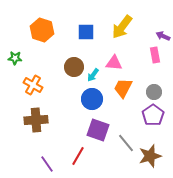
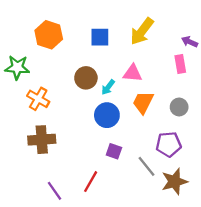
green star: (15, 58) -> (17, 67), size x1.5
purple pentagon: (153, 115) -> (169, 144), moved, turned 30
purple square: (98, 130) -> (114, 151), size x0.6

